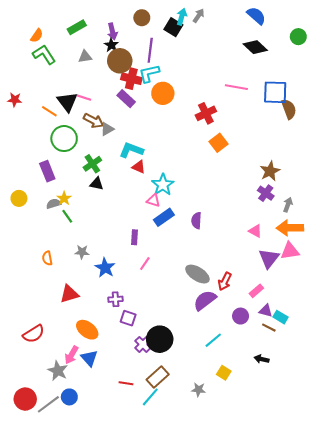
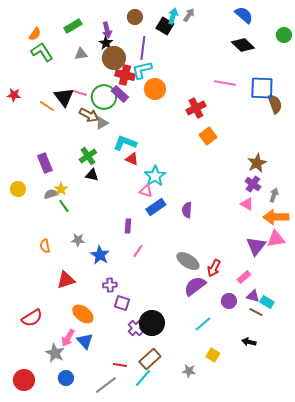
green circle: (64, 139) -> (104, 97), moved
pink triangle: (255, 231) -> (247, 204), moved
gray line: (48, 404) -> (106, 385), moved

